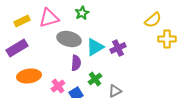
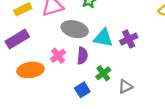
cyan triangle: (95, 47) -> (103, 38), turned 42
pink cross: (58, 86) -> (58, 56), moved

